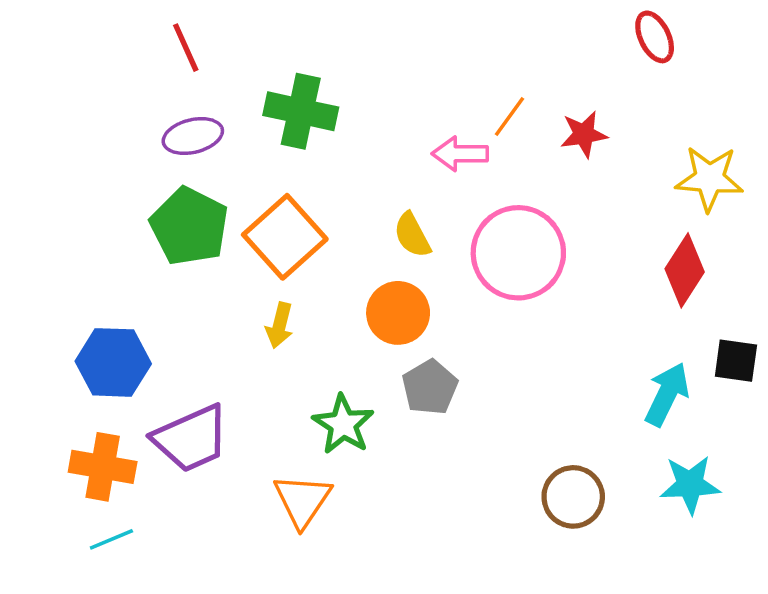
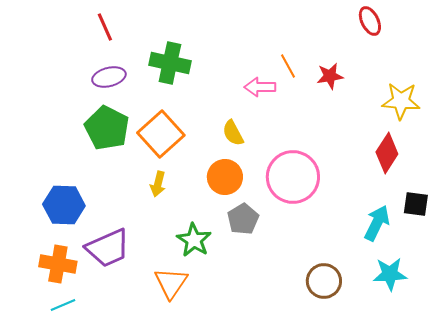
orange line: (509, 117) -> (288, 66), turned -65
pink circle: (518, 253) -> (293, 177), moved

